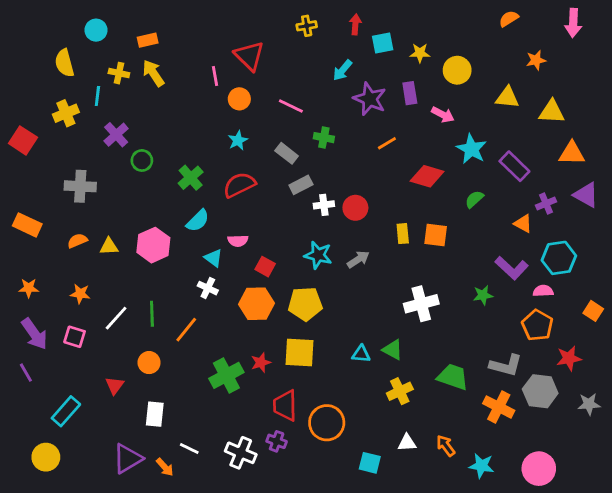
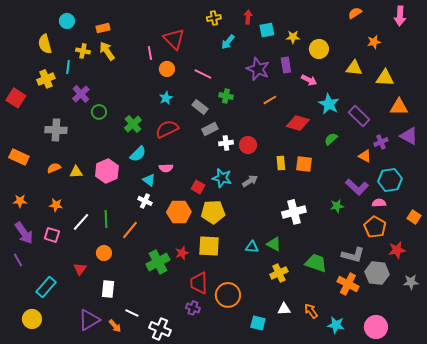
cyan arrow: (342, 70) -> (228, 42), moved
red square: (265, 267) -> (198, 187), moved
white cross: (241, 453) -> (160, 329), moved

